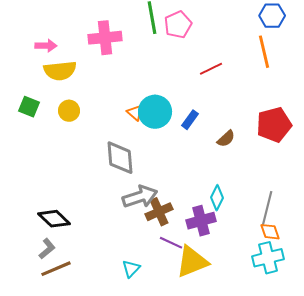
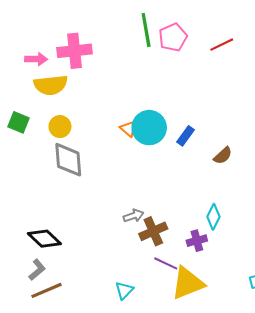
pink cross: (105, 38) -> (74, 51), moved
red line: (211, 69) -> (222, 45), moved
gray diamond: (120, 158) -> (68, 160), moved
gray arrow: (140, 197) -> (134, 216), size x0.6
purple cross: (201, 221) -> (197, 241), size x0.7

